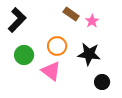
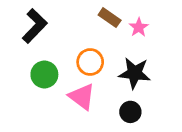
black circle: (102, 82) -> (130, 112), moved

